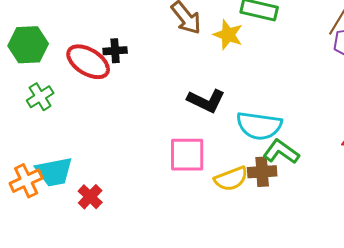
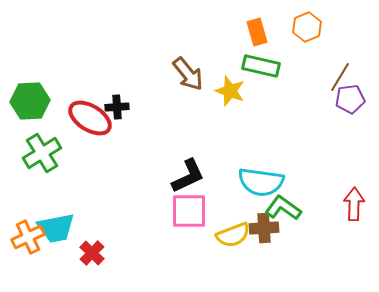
green cross: (40, 97) -> (42, 153), size x1.4
black L-shape: (206, 101) -> (188, 176), moved, turned -51

